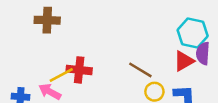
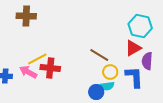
purple semicircle: (203, 53) -> (147, 61), moved
red cross: (79, 70) -> (50, 68), moved

